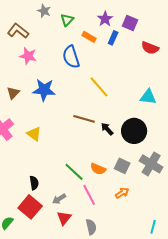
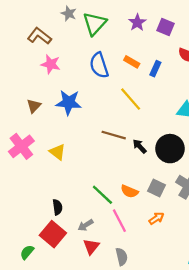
green triangle: (67, 20) -> (95, 24), size x1.6
orange rectangle: (89, 37) -> (132, 62), moved
blue rectangle: (113, 38) -> (155, 69), moved

